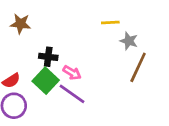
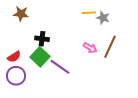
gray star: (129, 41) -> (103, 18), moved
pink arrow: (72, 73) -> (90, 48), moved

